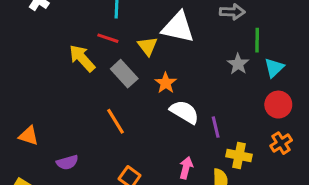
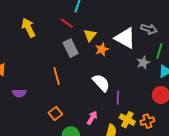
white triangle: (178, 27) -> (125, 38), moved
yellow arrow: (82, 58) -> (28, 28), moved
orange star: (166, 83) -> (102, 49), moved
orange cross: (281, 143) -> (147, 121), moved

